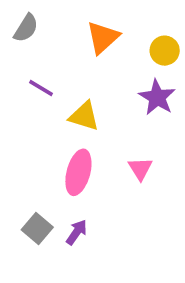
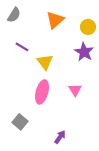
yellow triangle: (84, 116) -> (45, 62), turned 36
purple arrow: (77, 232) -> (60, 137), moved

